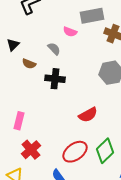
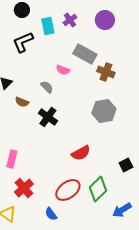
gray rectangle: (92, 16) -> (85, 54), turned 40
black cross: (55, 79) -> (48, 117), turned 30

